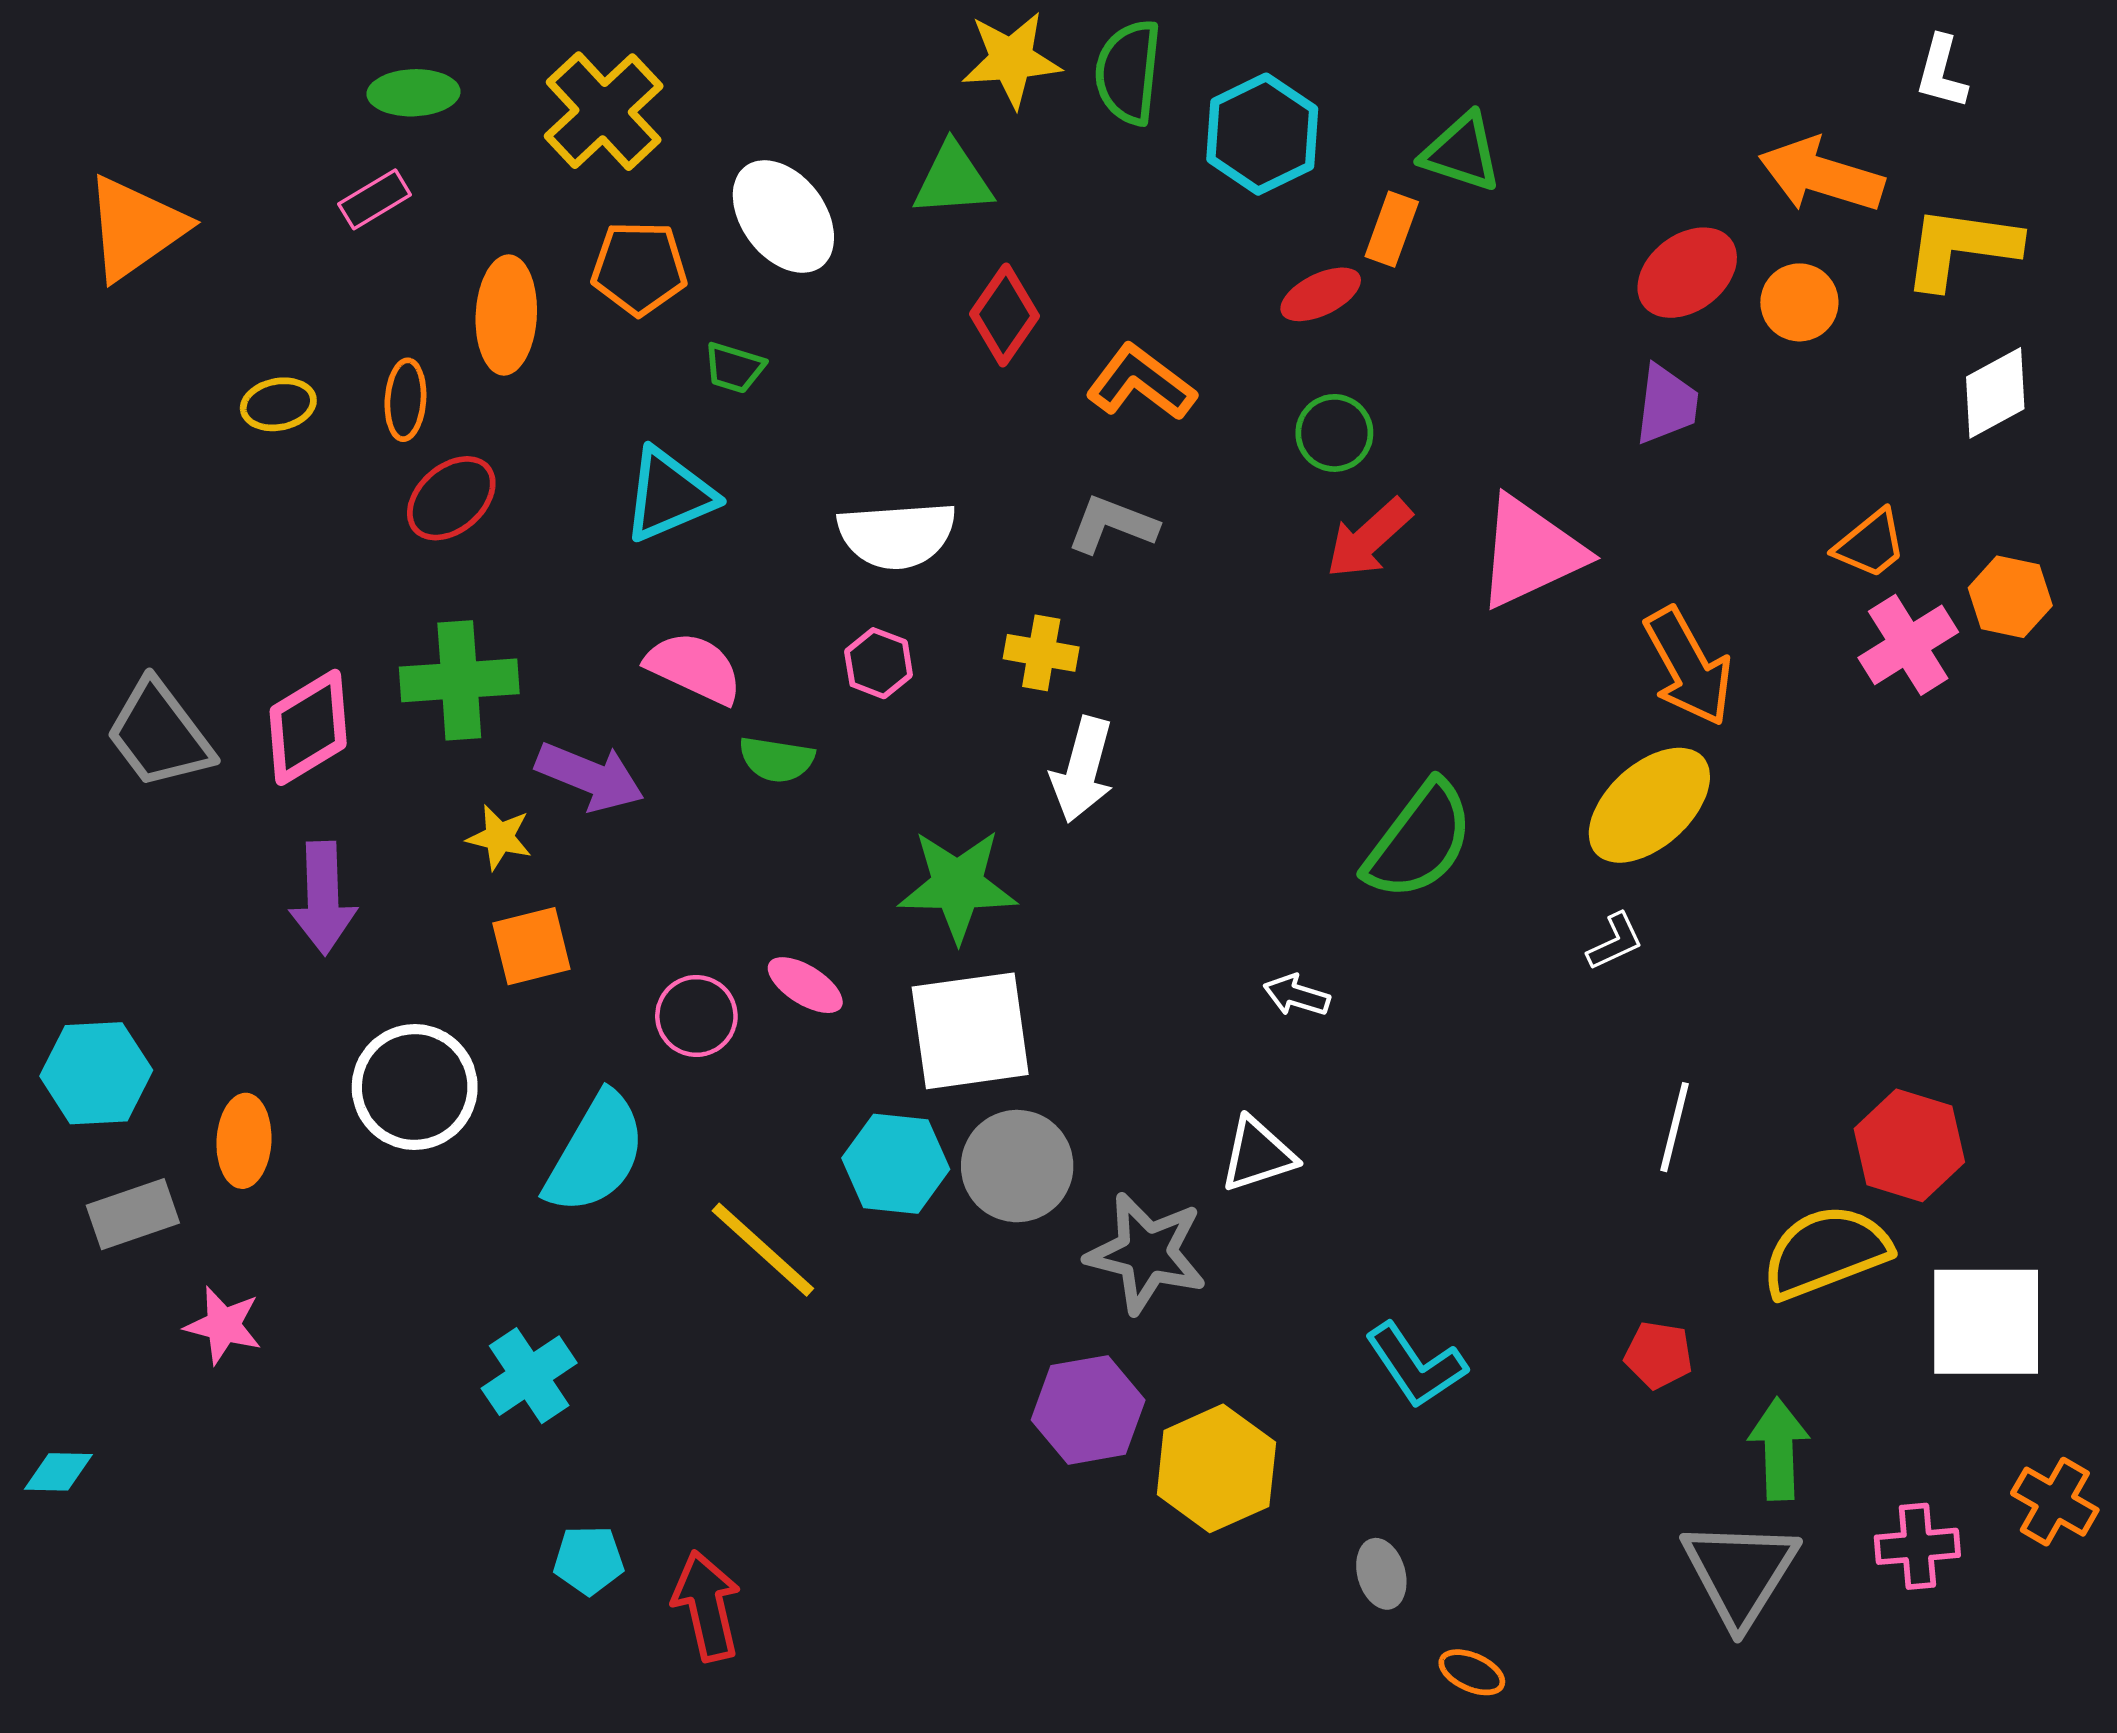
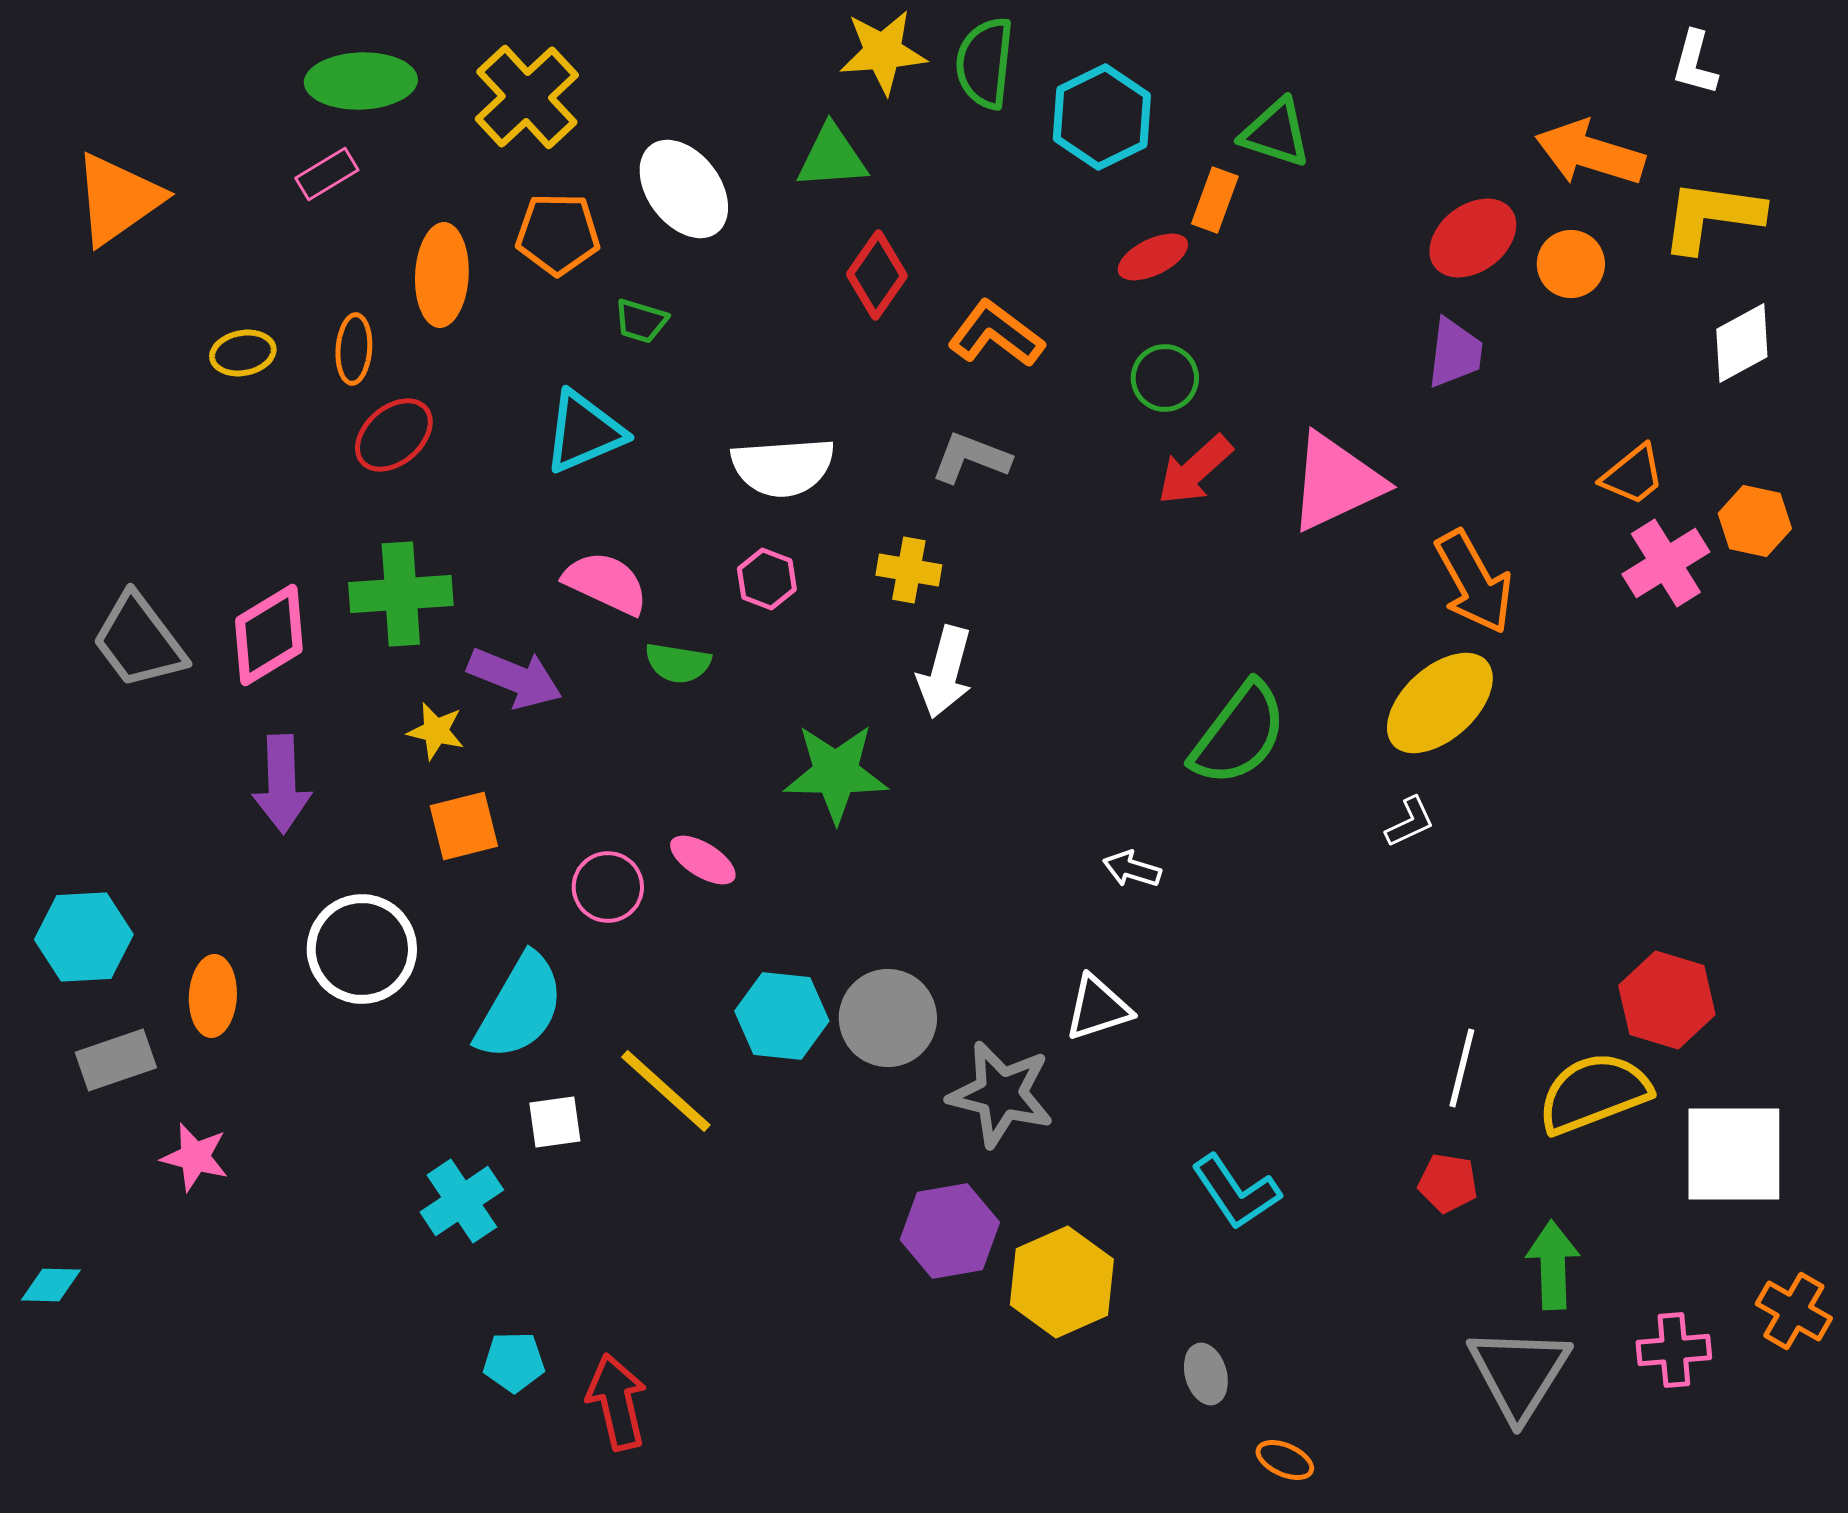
green ellipse: (413, 93) -> (361, 81), size x1.4
white square: (970, 1031) -> (555, 1122), moved, size x0.5
white line: (1675, 1127) -> (1462, 1068), moved

